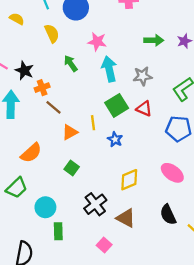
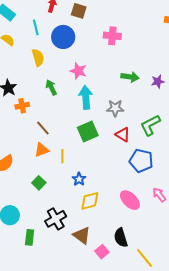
brown line: (54, 107) -> (43, 128), moved
red triangle: (144, 109) -> (123, 135), moved
yellow line: (93, 123) -> (62, 156), moved
blue star: (115, 139) -> (79, 179), moved
green rectangle: (58, 231) -> (30, 237), moved
pink square: (104, 245) -> (102, 252), moved

